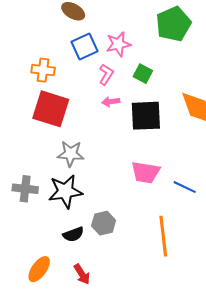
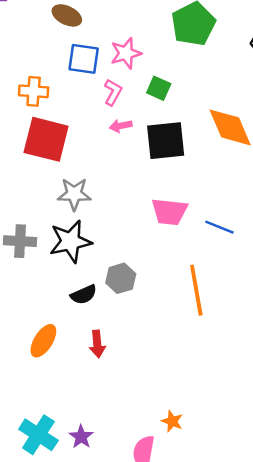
blue square: (84, 47) -> (84, 59), turned 36
red arrow: (82, 274) -> (97, 344), turned 30

